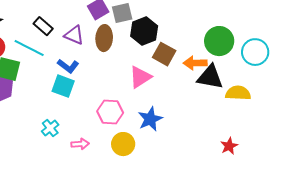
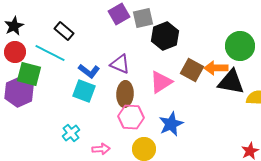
purple triangle: (74, 35) -> (120, 64), moved
brown ellipse: (104, 38) -> (125, 94), moved
brown square: (164, 54) -> (192, 70), moved

